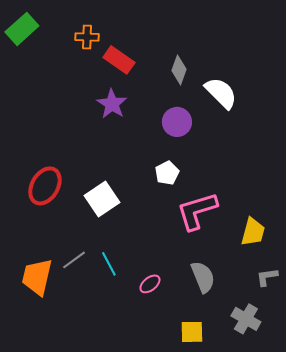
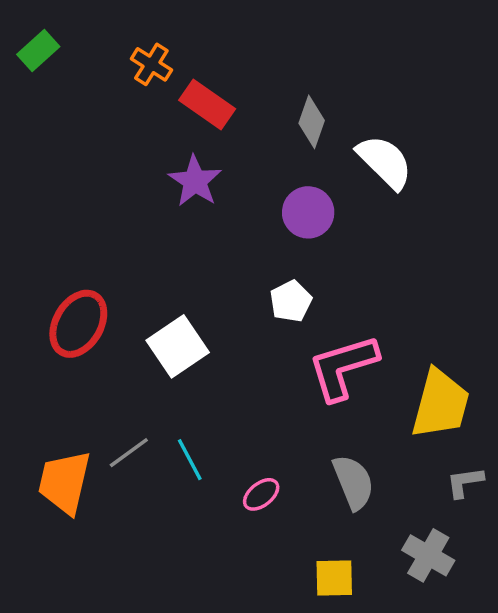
green rectangle: (22, 29) -> (38, 50), size x0.7
orange cross: (87, 37) -> (151, 64), turned 30
yellow trapezoid: (253, 232) -> (440, 404), size x1.4

